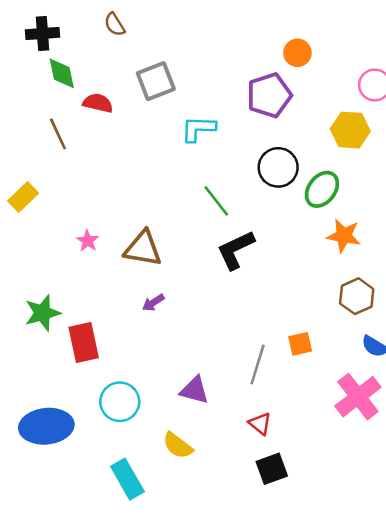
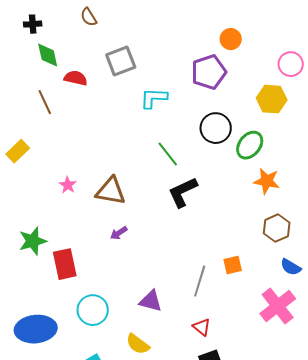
black cross: (42, 33) -> (33, 24), size x0.7

